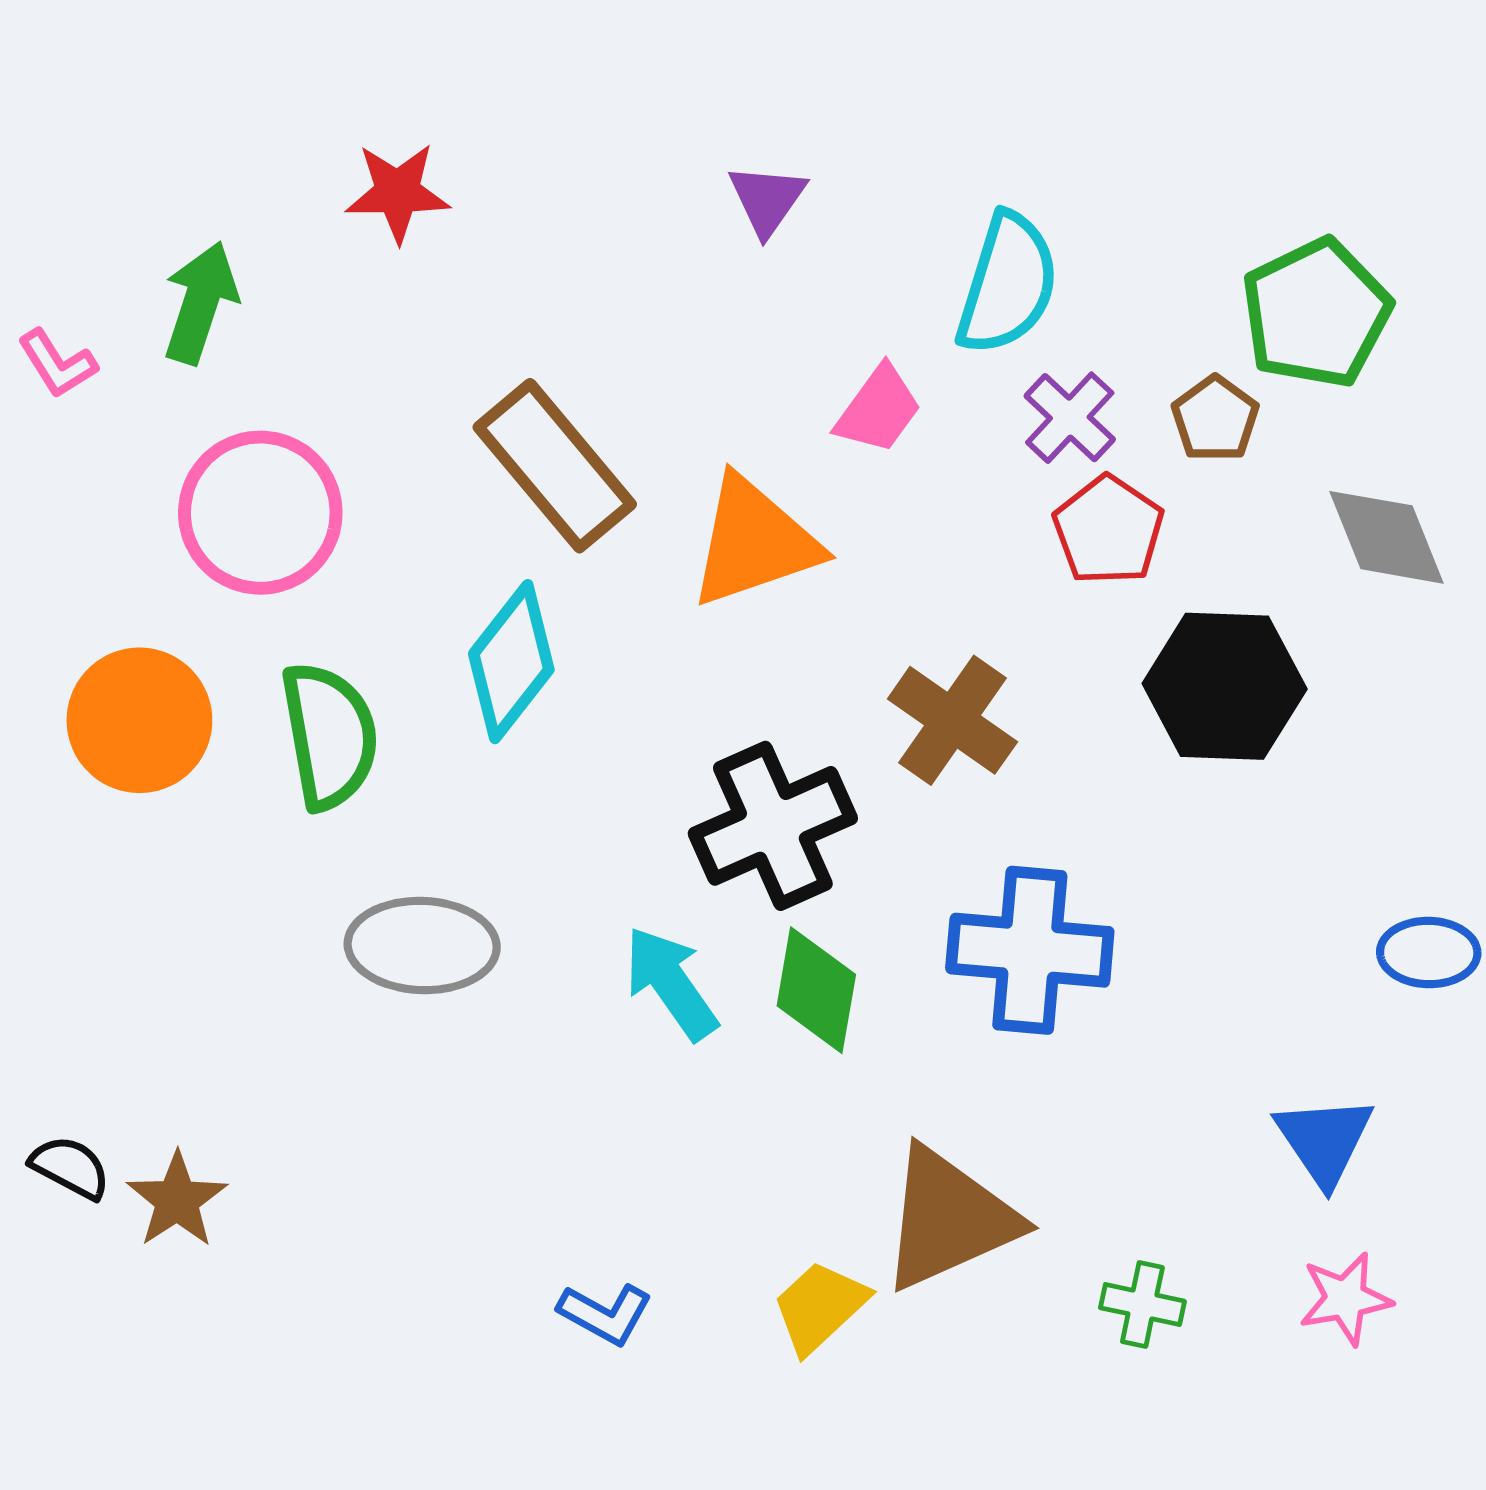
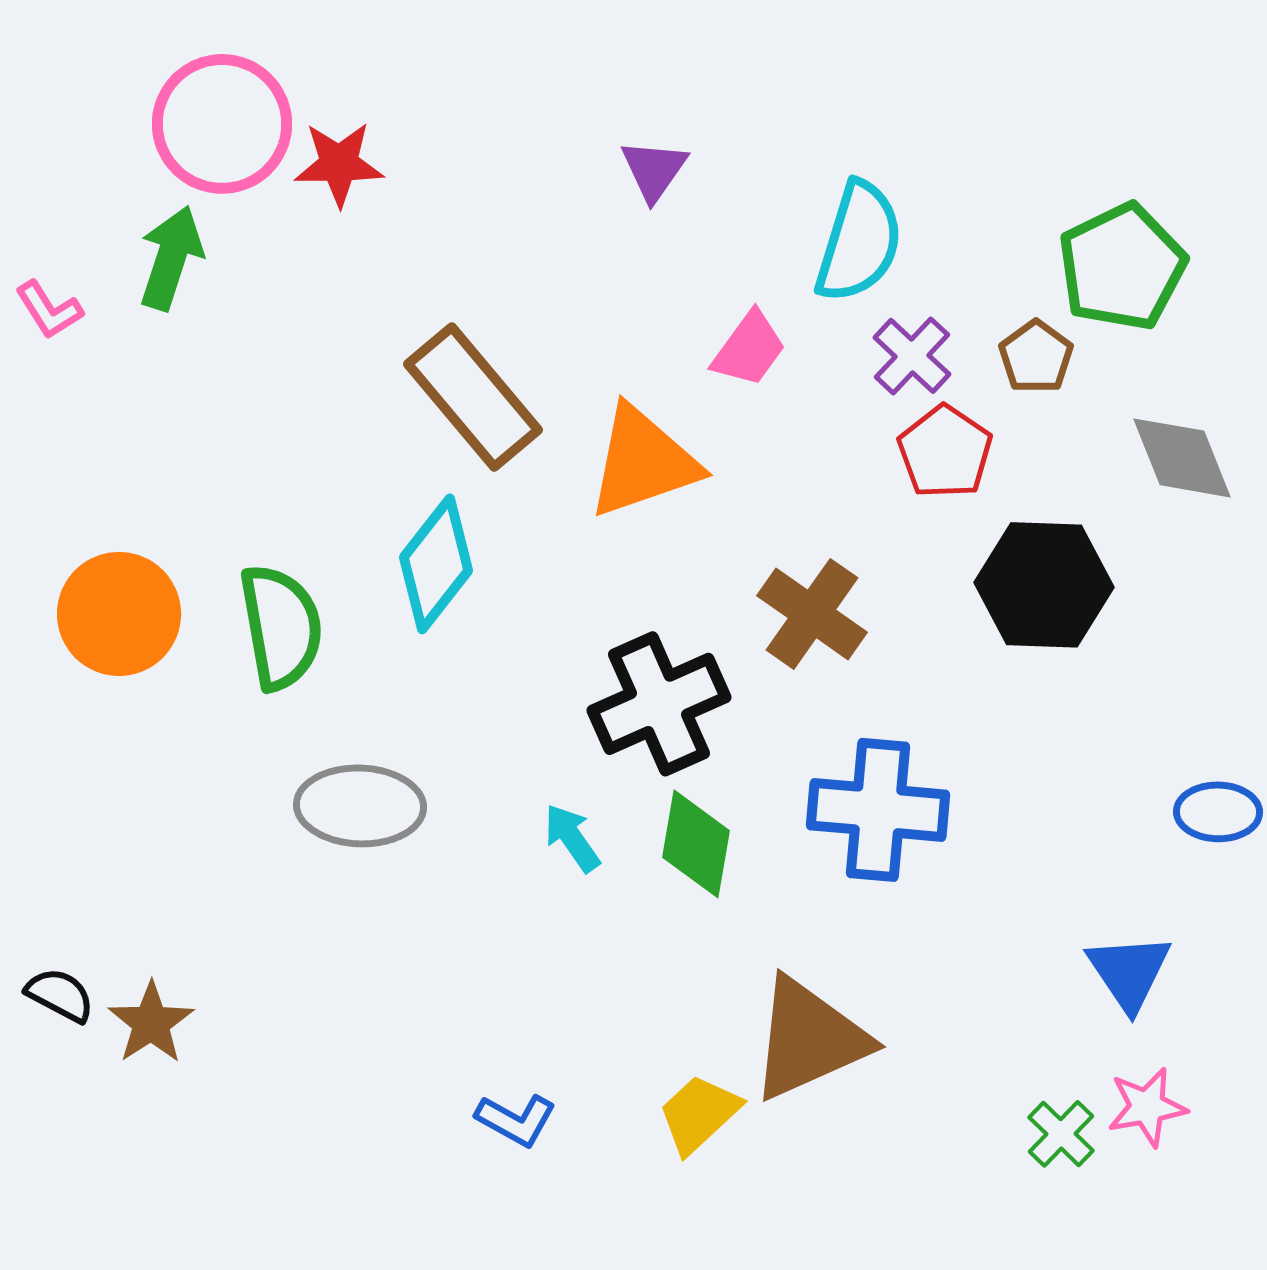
pink circle: (260, 513) -> (222, 124), moved
cyan arrow: (671, 983) -> (572, 838), size x0.7
green cross: (1142, 1304) -> (1061, 1134), moved, turned 32

